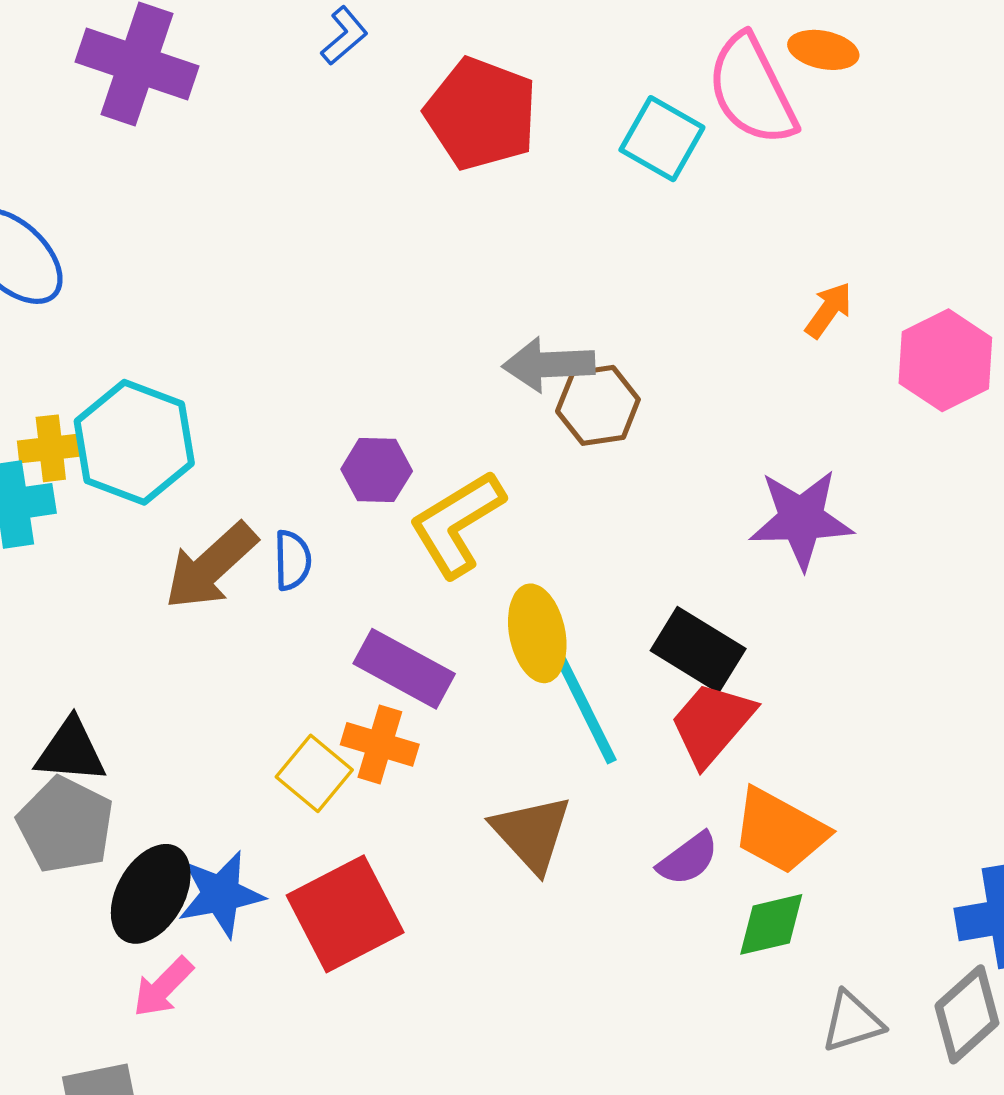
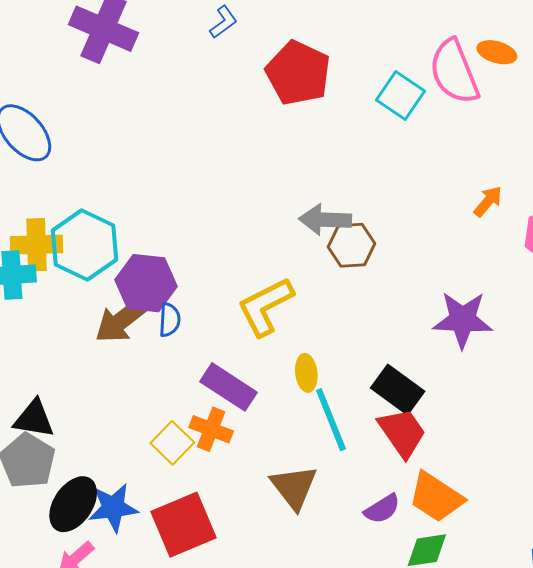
yellow cross: (51, 448) -> (36, 245), size x1.4
purple hexagon: (377, 470) -> (146, 283), moved, size x1.5
yellow ellipse: (537, 633) -> (306, 373), size x0.7
red trapezoid: (712, 724) -> (402, 433), turned 100

